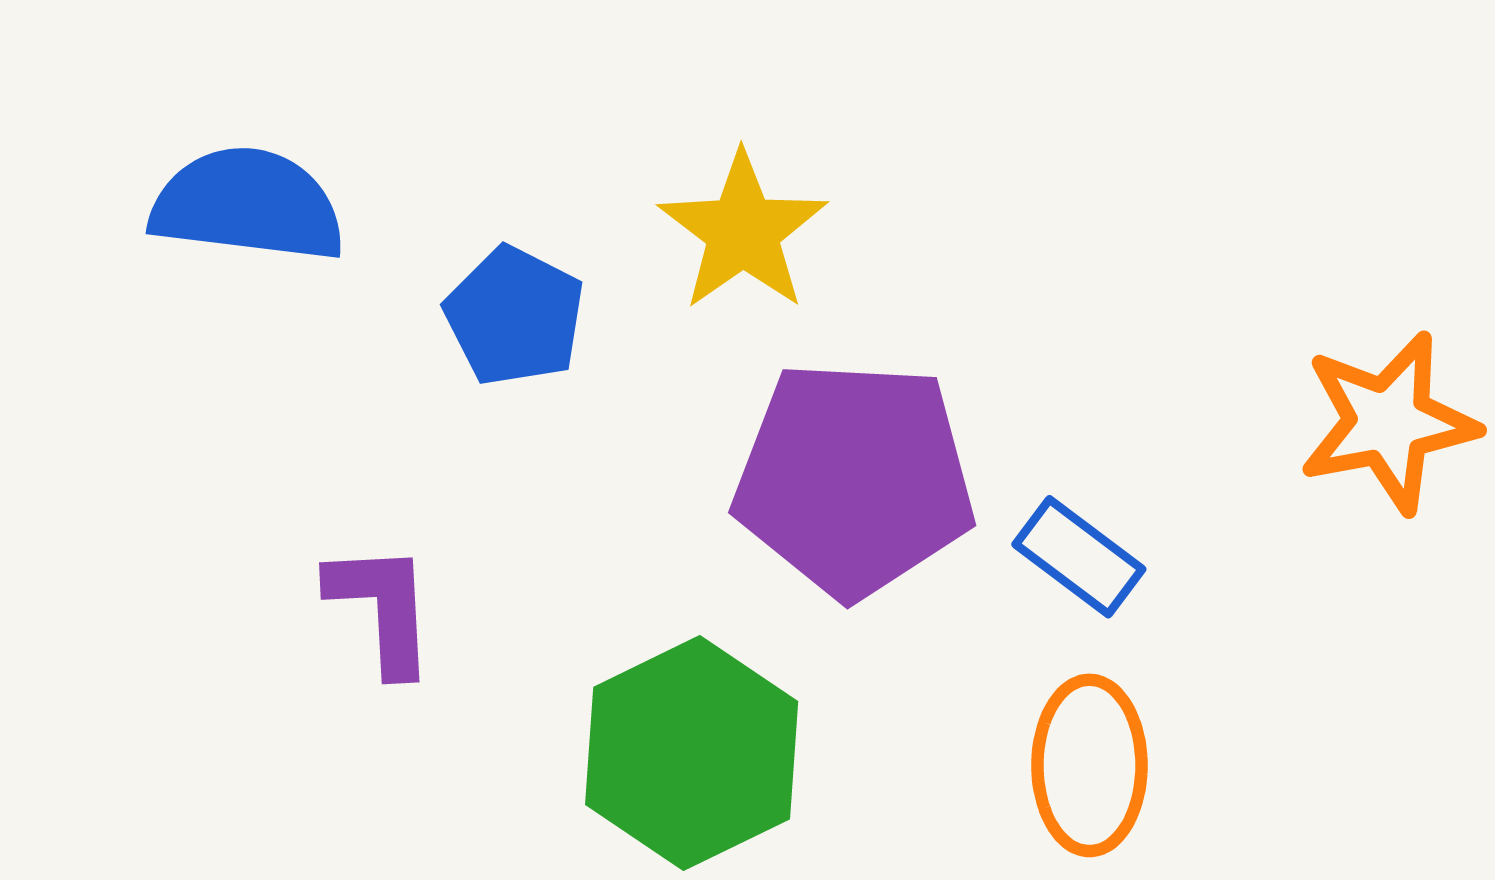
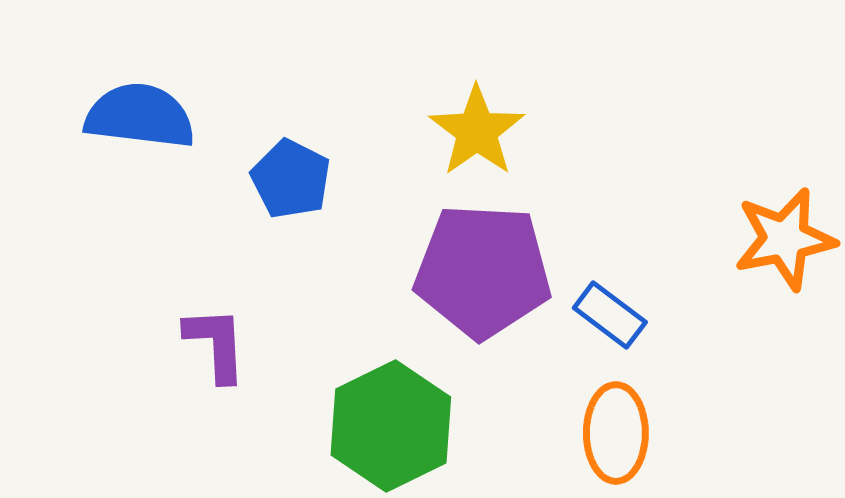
yellow star: (743, 231) -> (477, 131), moved

